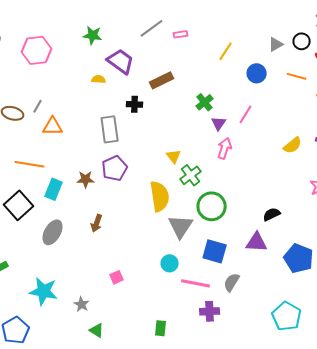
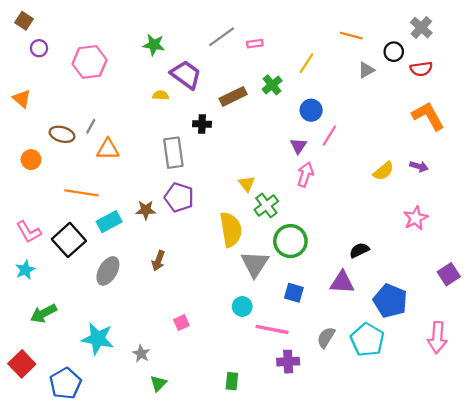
gray triangle: (276, 44) -> (366, 70), moved
blue circle: (257, 73) -> (311, 110), moved
orange line: (297, 76) -> (351, 36), moved
green cross: (205, 102) -> (272, 85), moved
purple pentagon: (115, 168) -> (179, 197), turned -30
cyan rectangle: (54, 189) -> (109, 222), turned 40
blue square: (215, 251) -> (294, 293), size x0.7
gray semicircle: (232, 282) -> (326, 337), moved
cyan pentagon: (287, 316) -> (367, 340), moved
green triangle: (97, 330) -> (158, 383), turned 42

